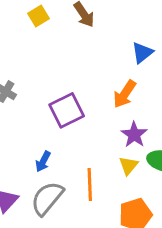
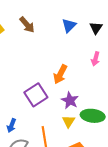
blue triangle: (142, 53) -> (69, 25), moved
purple square: (67, 110) -> (36, 95), moved

